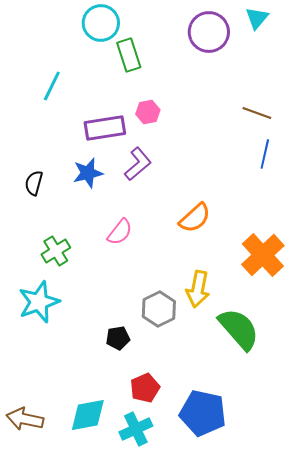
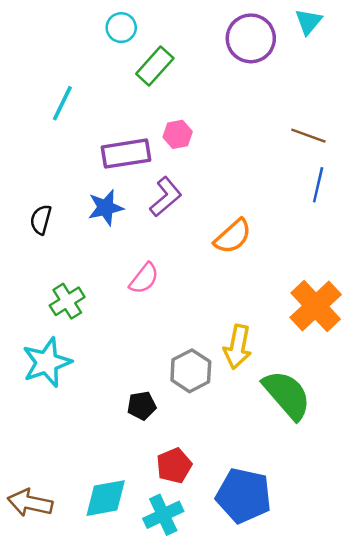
cyan circle: (101, 23) -> (121, 28), size x0.7
green rectangle: (129, 55) -> (155, 66), turned 60
orange semicircle: (195, 218) -> (233, 236), moved

